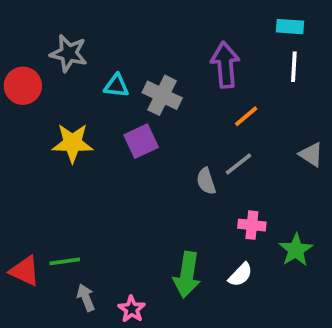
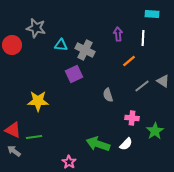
purple arrow: (225, 65) -> (118, 34), size x0.6
white line: (294, 67) -> (143, 38), moved
yellow star: (72, 143) -> (38, 101), moved
gray line: (239, 164) -> (142, 86), moved
red triangle: (25, 271) -> (13, 130), moved
green arrow: (187, 275) -> (98, 144), turned 100
gray arrow: (86, 298) -> (14, 151), moved, turned -32

